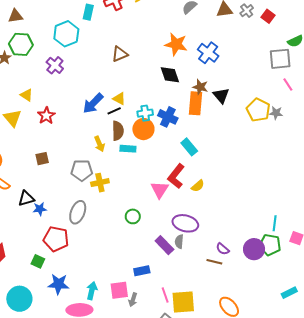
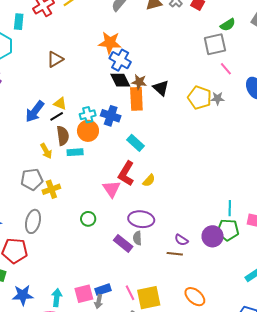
blue cross: (208, 53) -> (120, 60), moved
black diamond: (170, 75) -> (120, 80), moved
blue rectangle: (142, 271) -> (103, 290), moved

